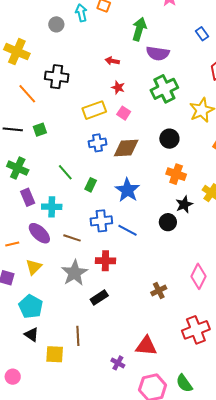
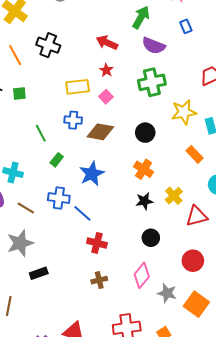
blue rectangle: (202, 34) -> (186, 26), moved
red arrow: (112, 61) -> (107, 43), size x1.5
green line: (65, 172) -> (41, 133), moved
black circle: (168, 222) -> (151, 238), moved
red cross: (105, 261) -> (97, 243), moved

